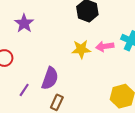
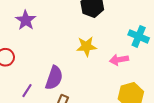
pink arrow: (105, 46) -> (119, 60), moved

